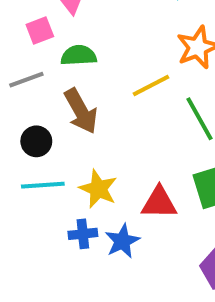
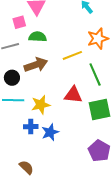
brown arrow: (81, 111) -> (36, 65), turned -85
yellow star: (98, 189) -> (41, 105), turned 30
red triangle: (159, 203) -> (73, 95), moved

